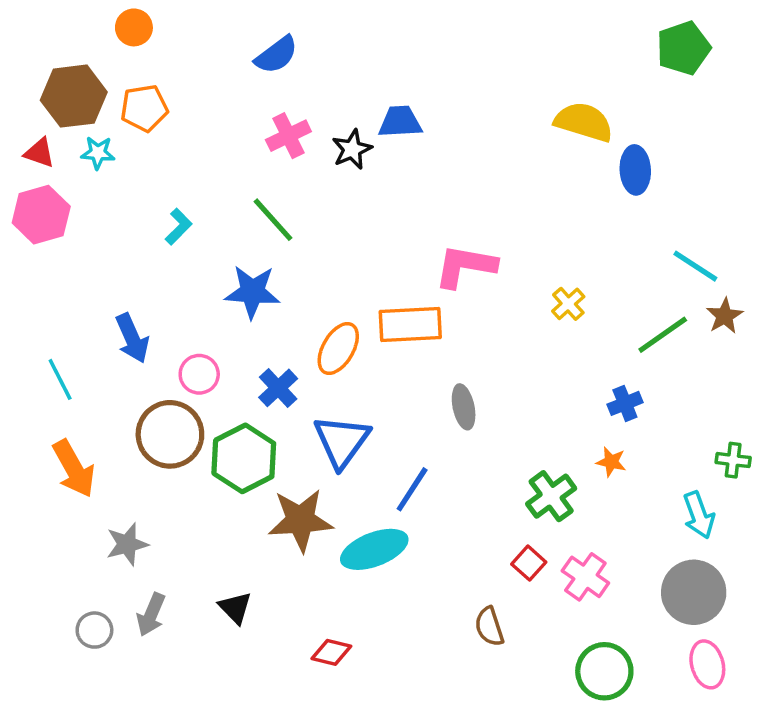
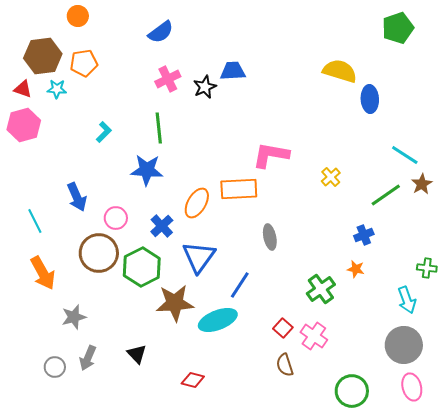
green line: (273, 220) -> (159, 128), turned 36
red square: (529, 563) -> (283, 328), moved
pink cross: (585, 577) -> (314, 336), moved

